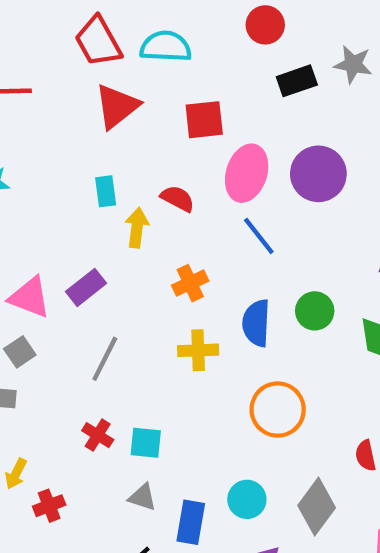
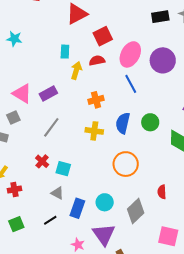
red square: (204, 120) -> (103, 36), moved, turned -30
red semicircle: (178, 199) -> (97, 60), turned -49

